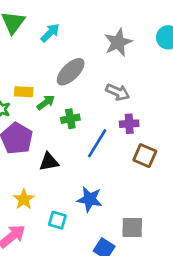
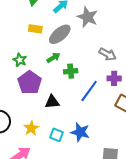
gray star: (118, 42) -> (87, 17), moved, turned -30
gray ellipse: (71, 72) -> (60, 34), moved
yellow rectangle: (24, 92) -> (35, 29), moved
cyan square: (57, 220) -> (57, 135), moved

